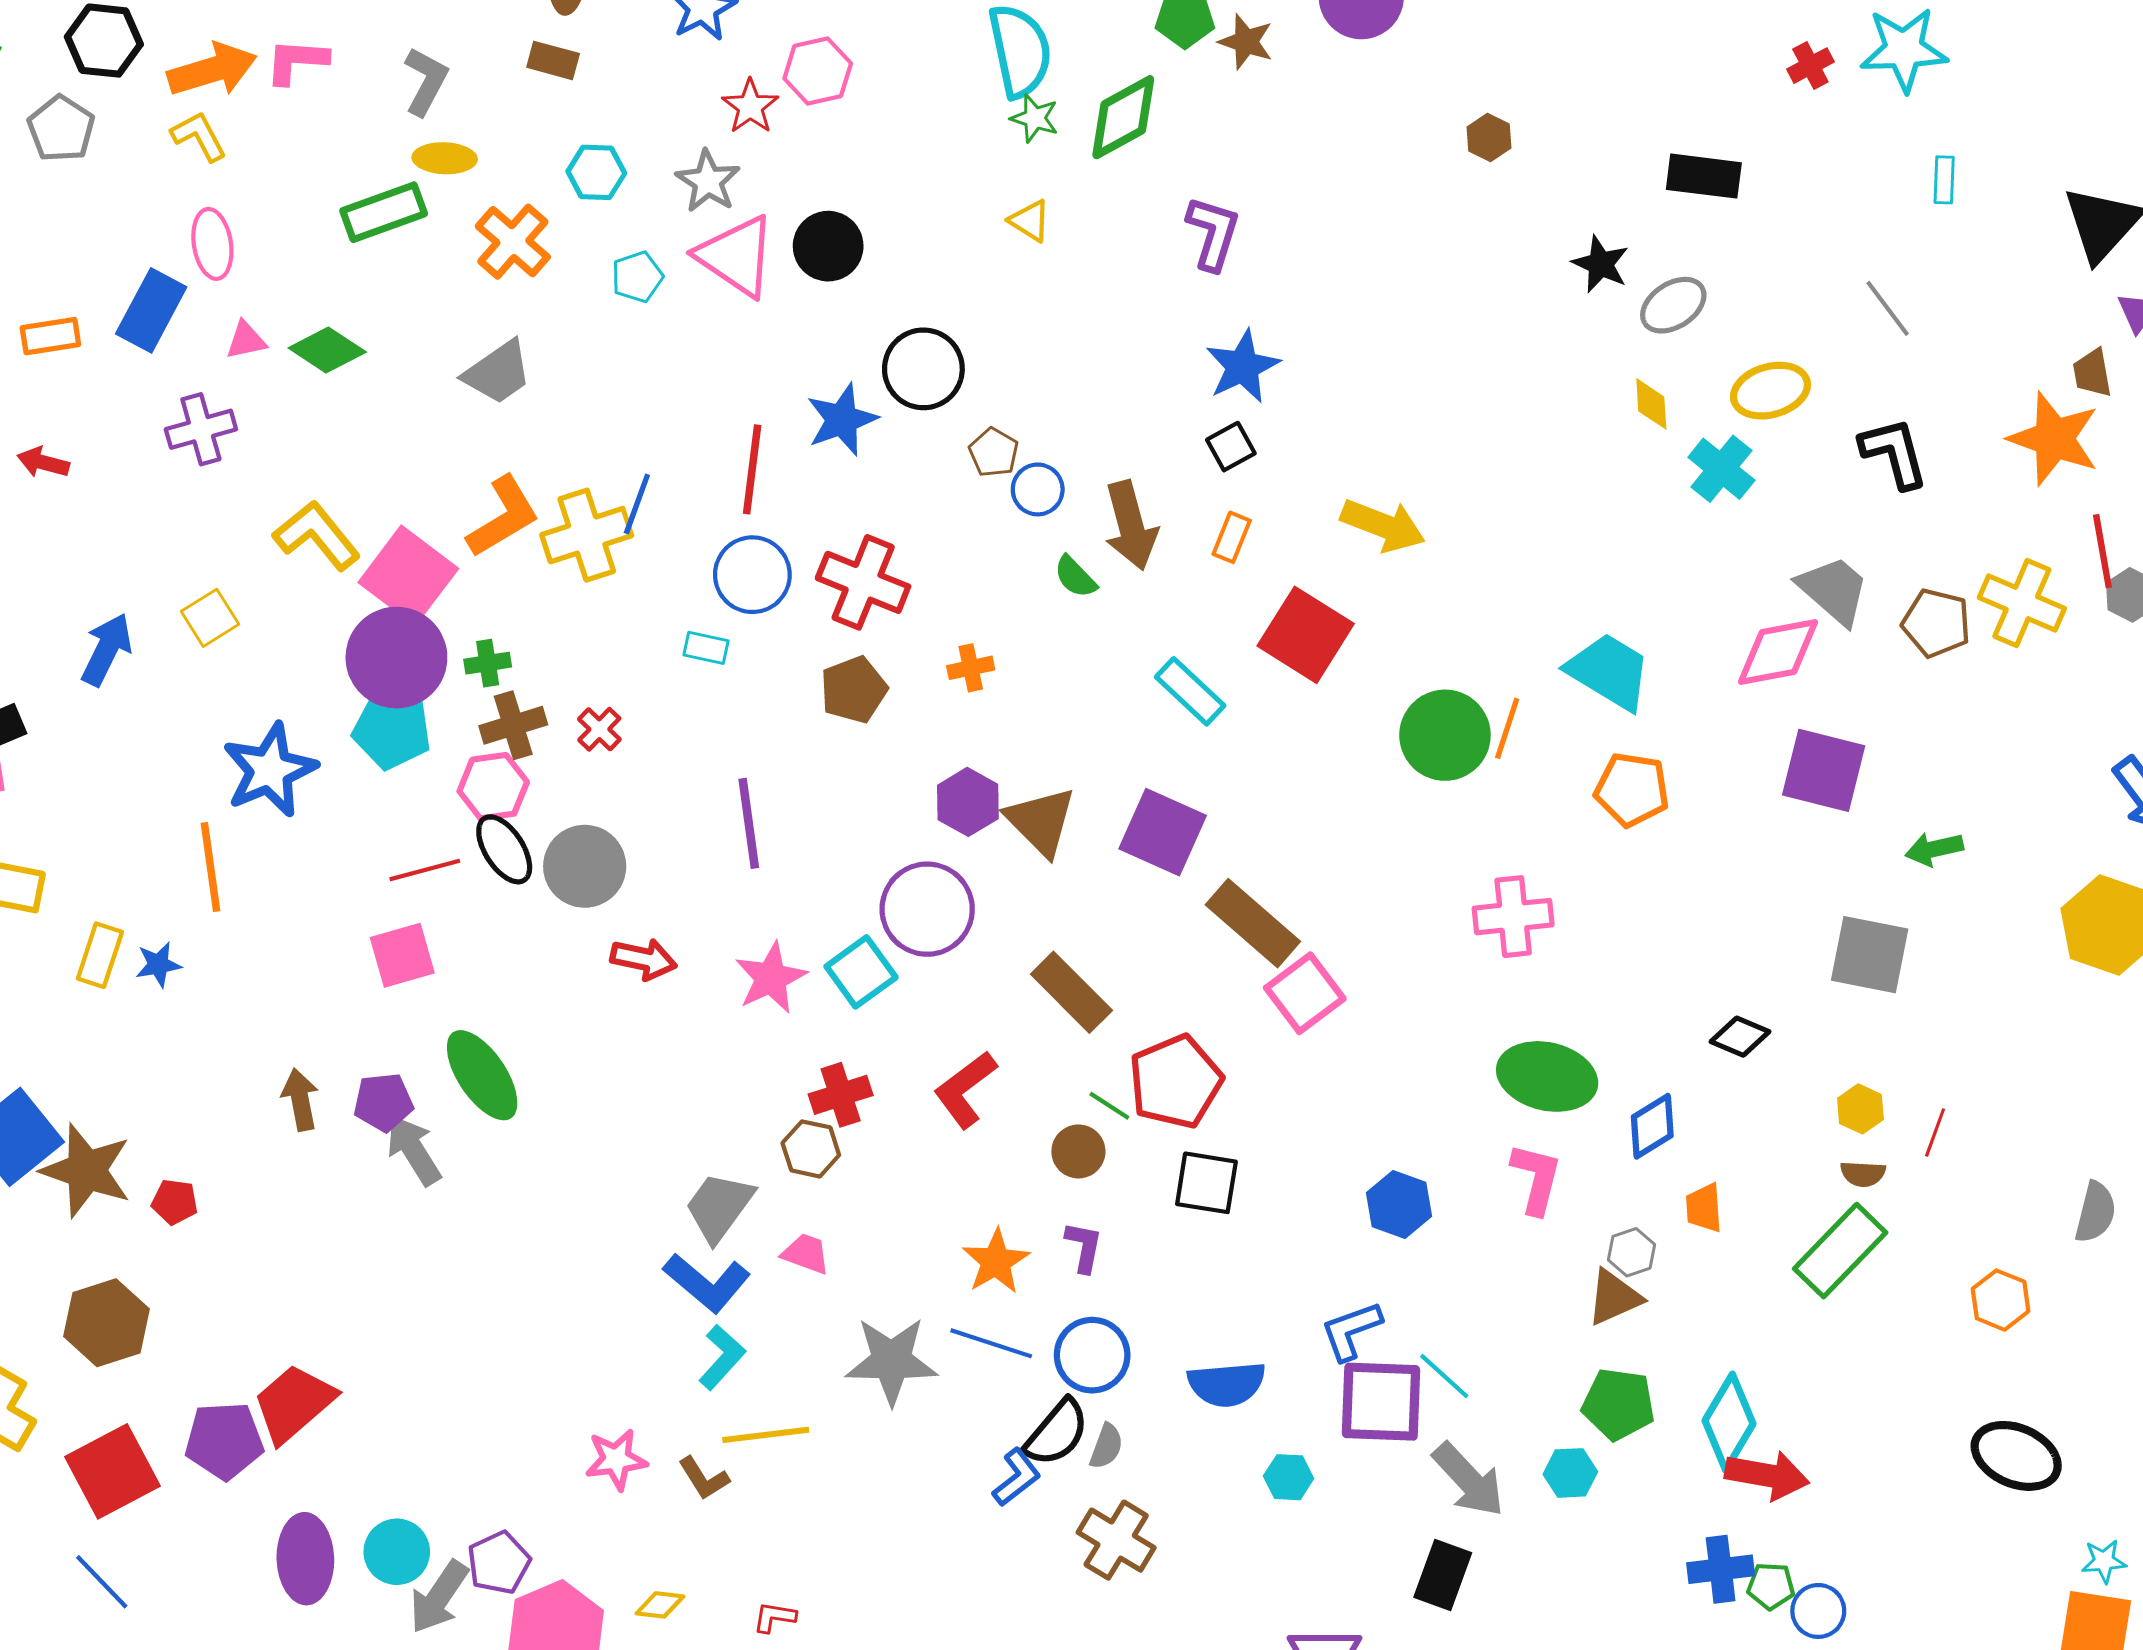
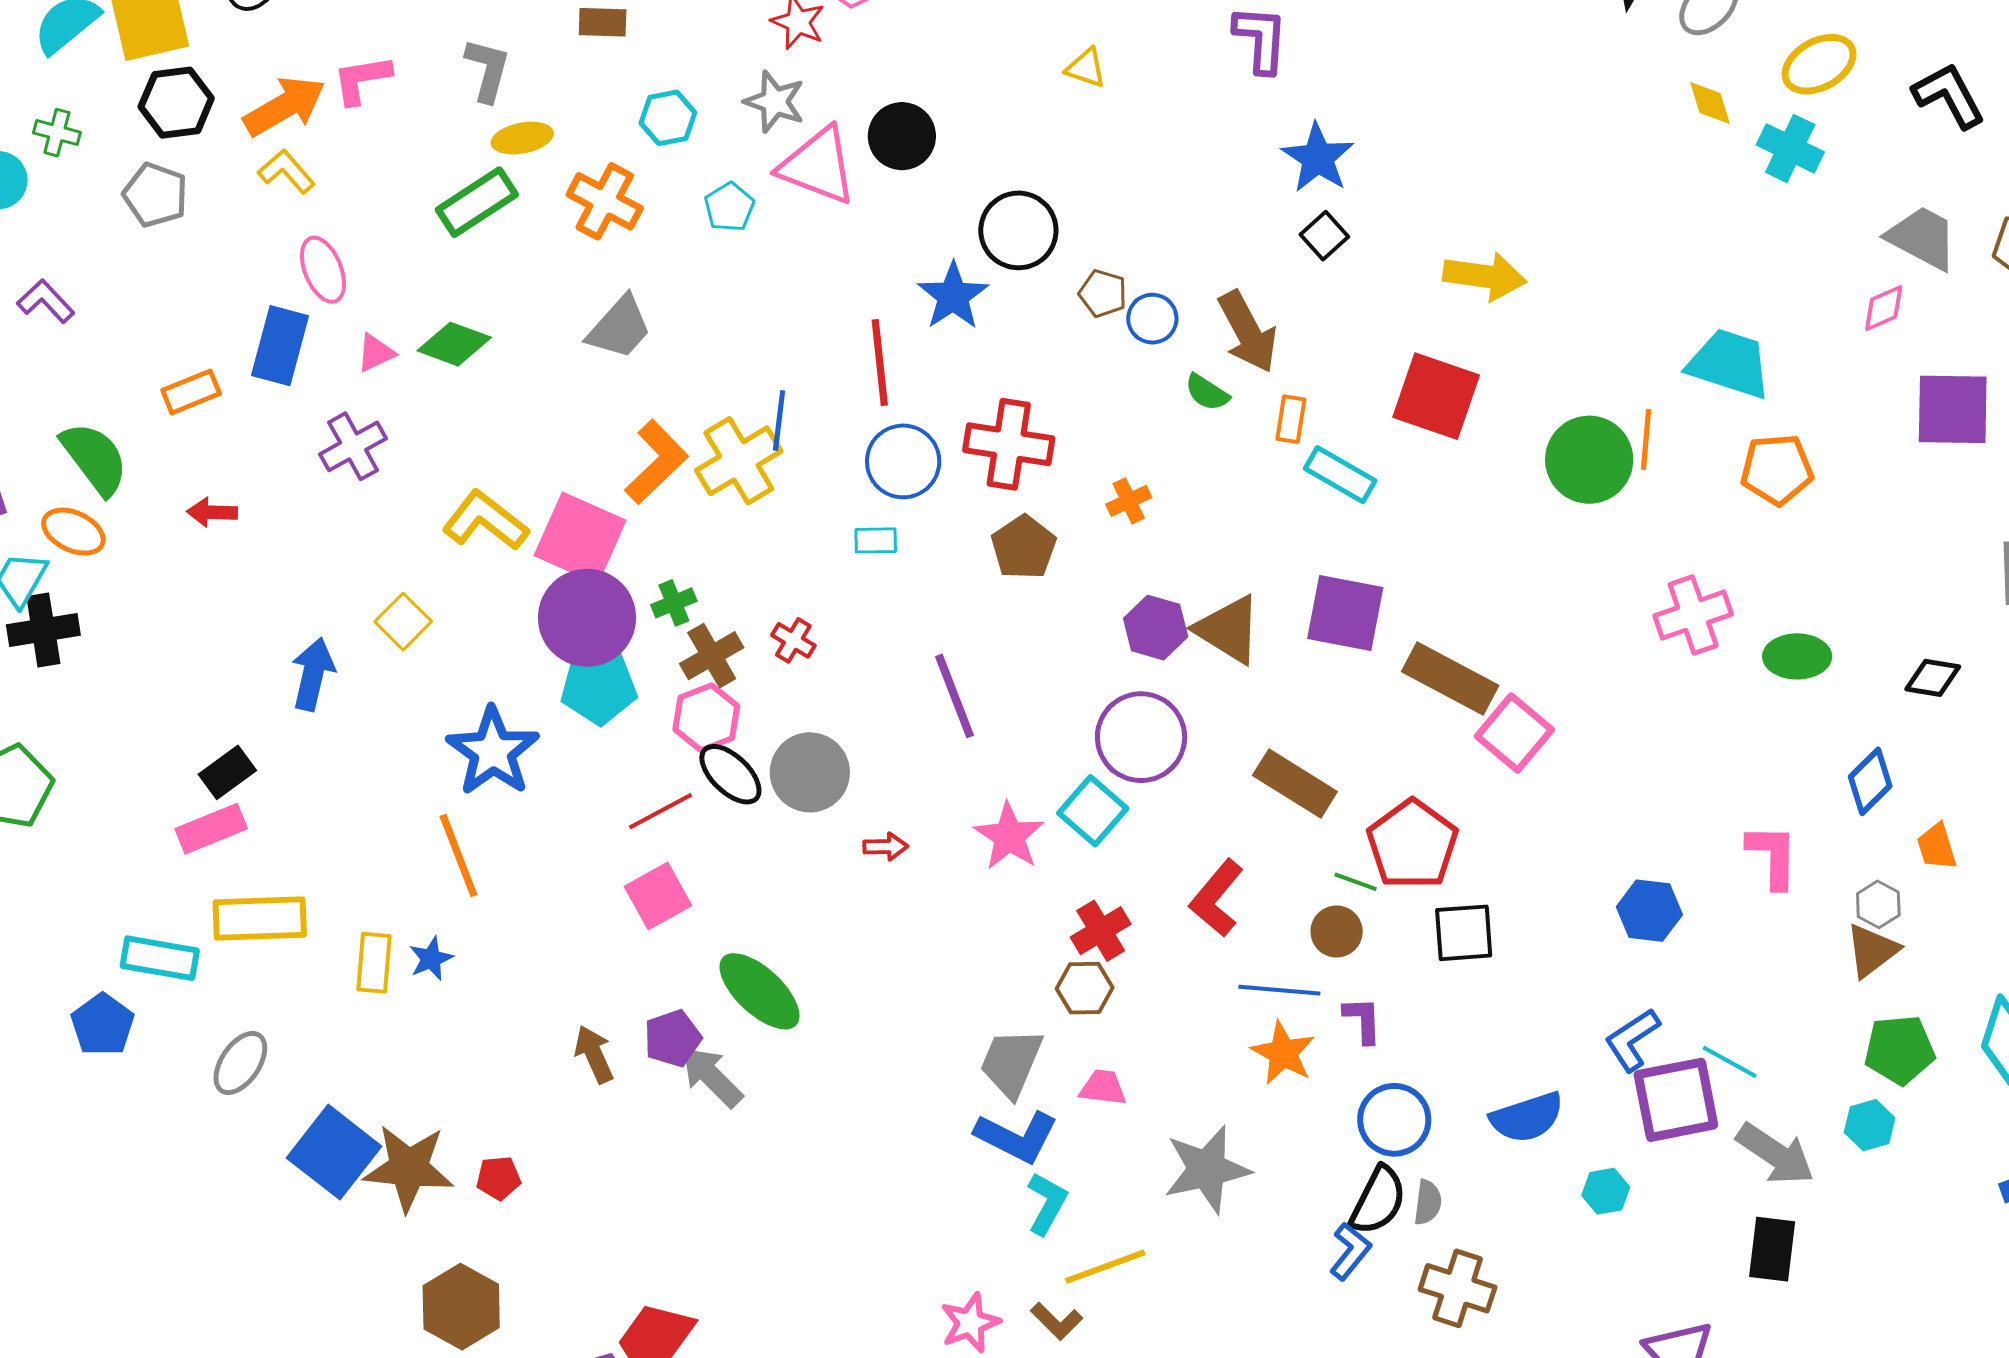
orange rectangle: (1232, 537) -> (1291, 419), moved
pink diamond: (1778, 652) -> (1884, 308), size x0.6
red arrow: (644, 959) -> (886, 847), size x0.7
green ellipse: (1547, 1076) -> (1797, 656), moved, size x0.7
blue line: (991, 1343) -> (1279, 990), moved

